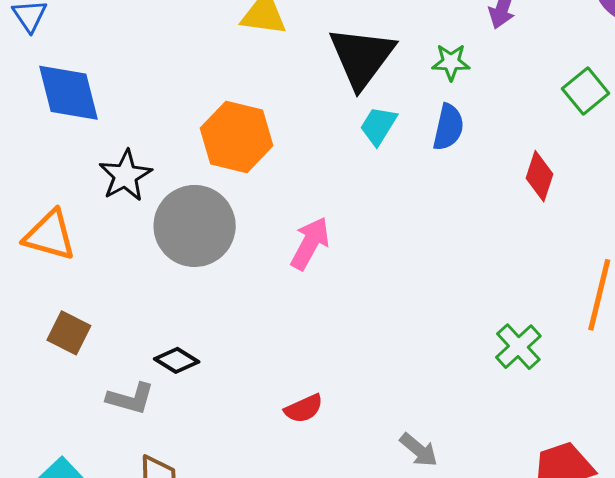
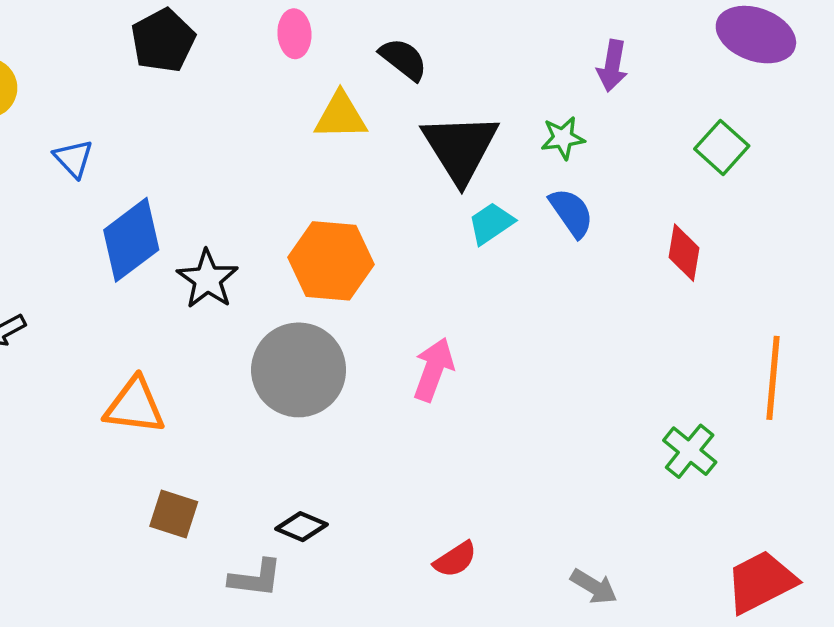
blue diamond: (69, 93) -> (131, 240), turned 76
cyan trapezoid: (378, 126) -> (491, 223), turned 33
blue semicircle: (448, 127) -> (571, 213), turned -39
black star: (125, 176) -> (207, 279), moved

